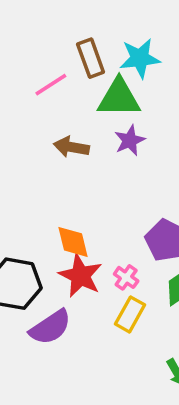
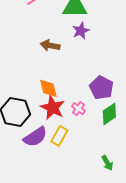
brown arrow: (71, 147) -> (50, 45), moved
yellow rectangle: (130, 314) -> (59, 136), moved

